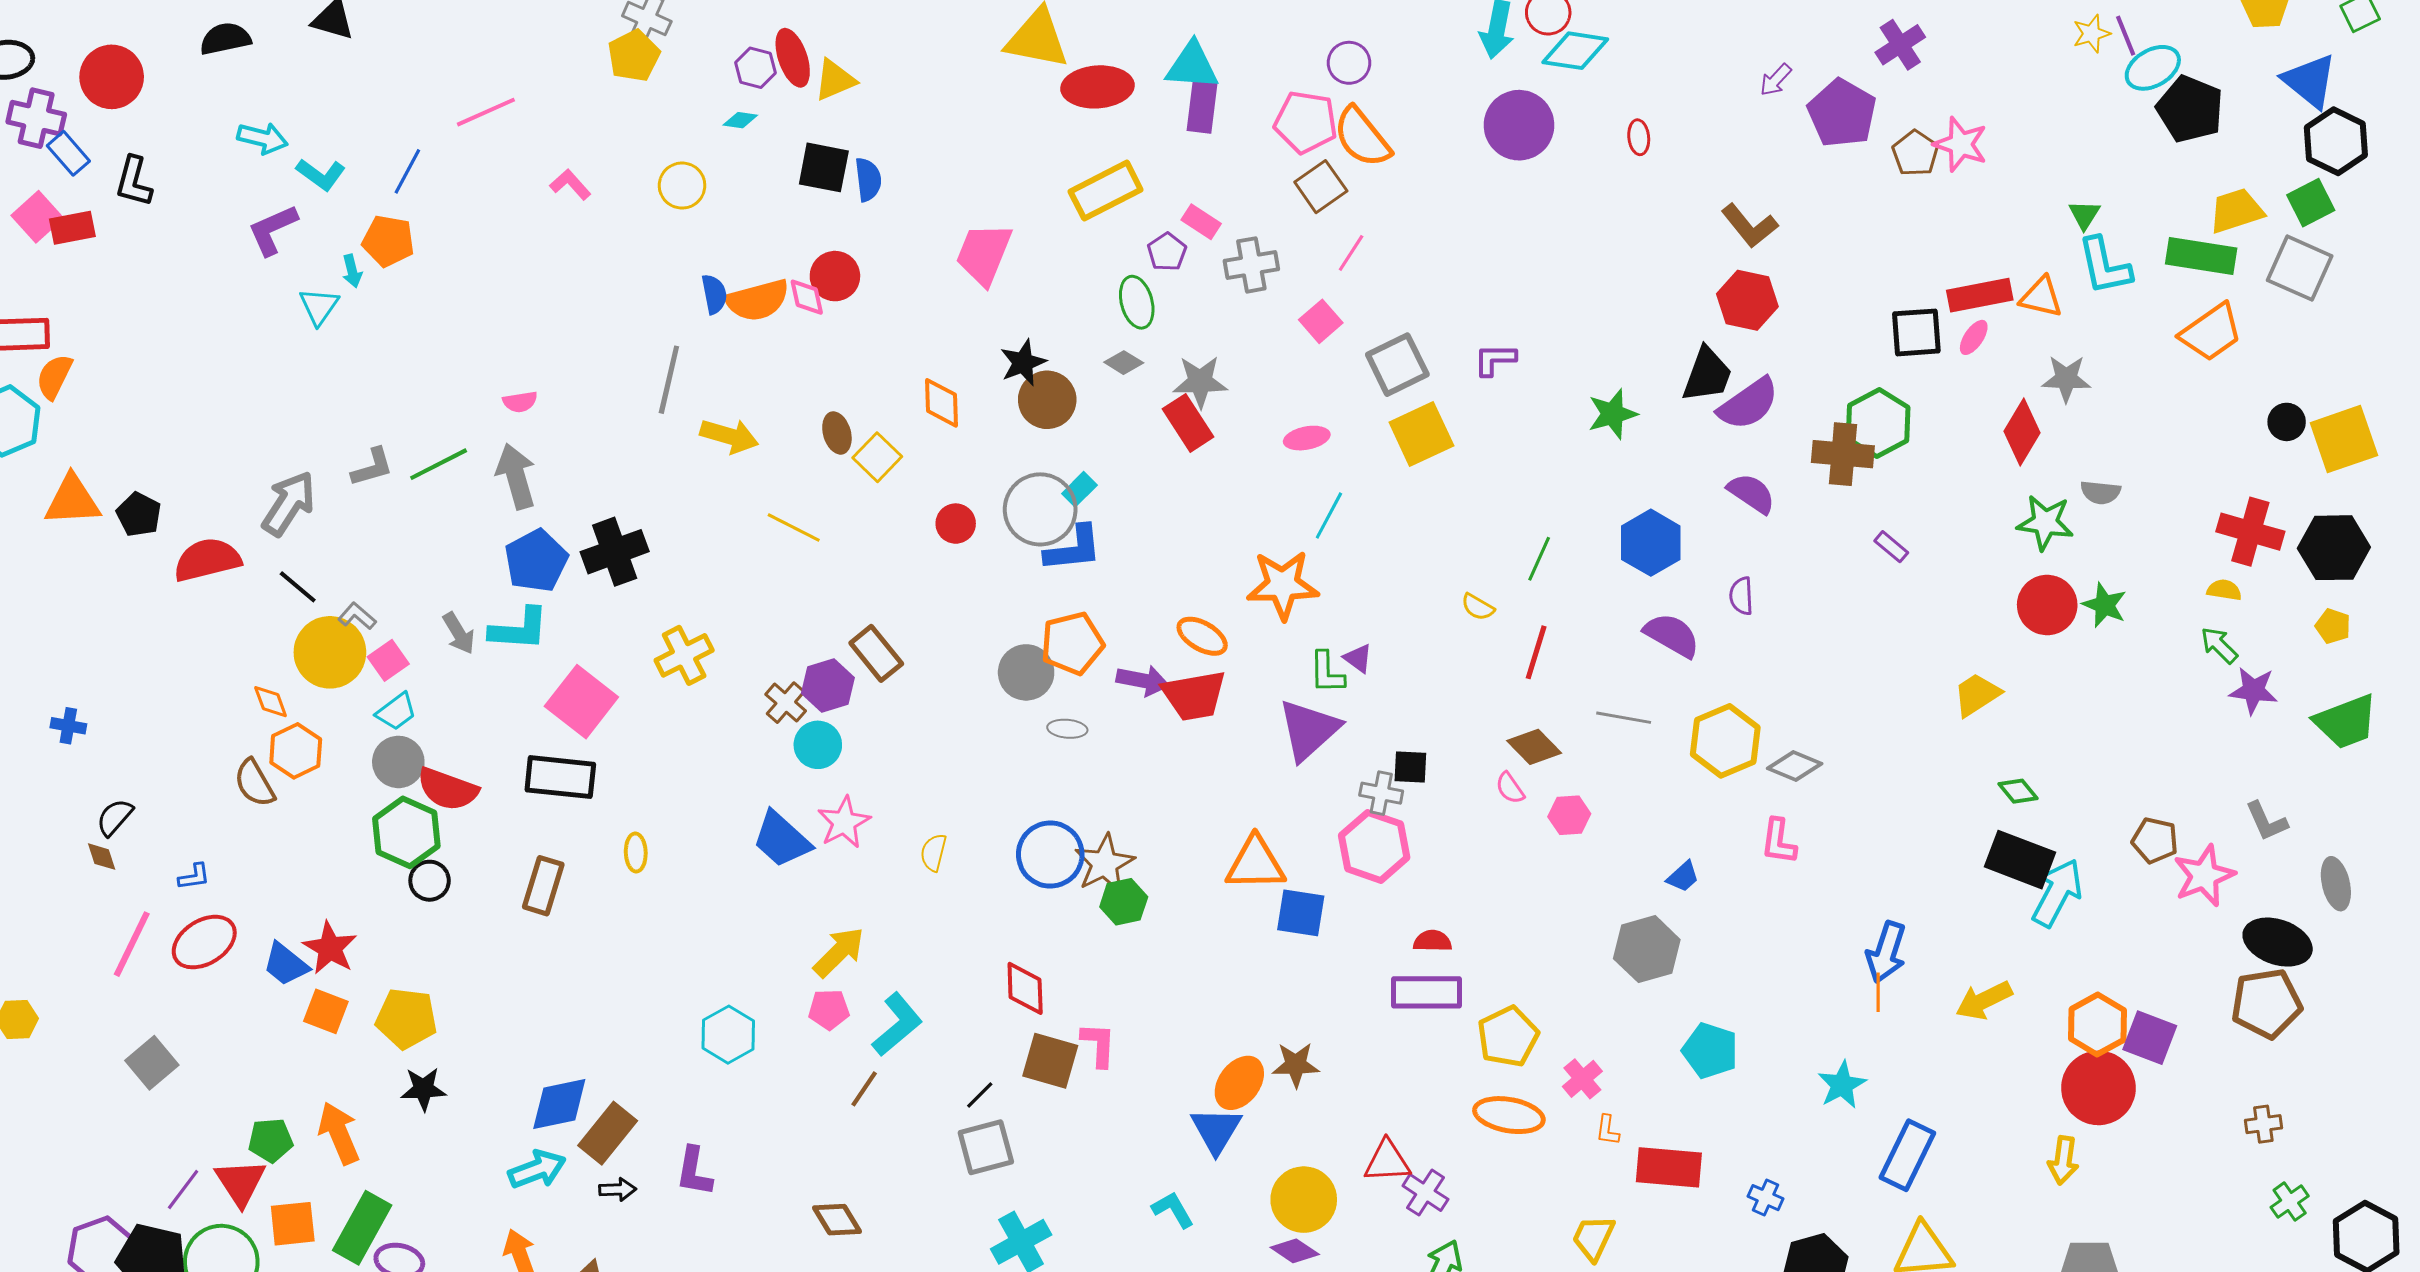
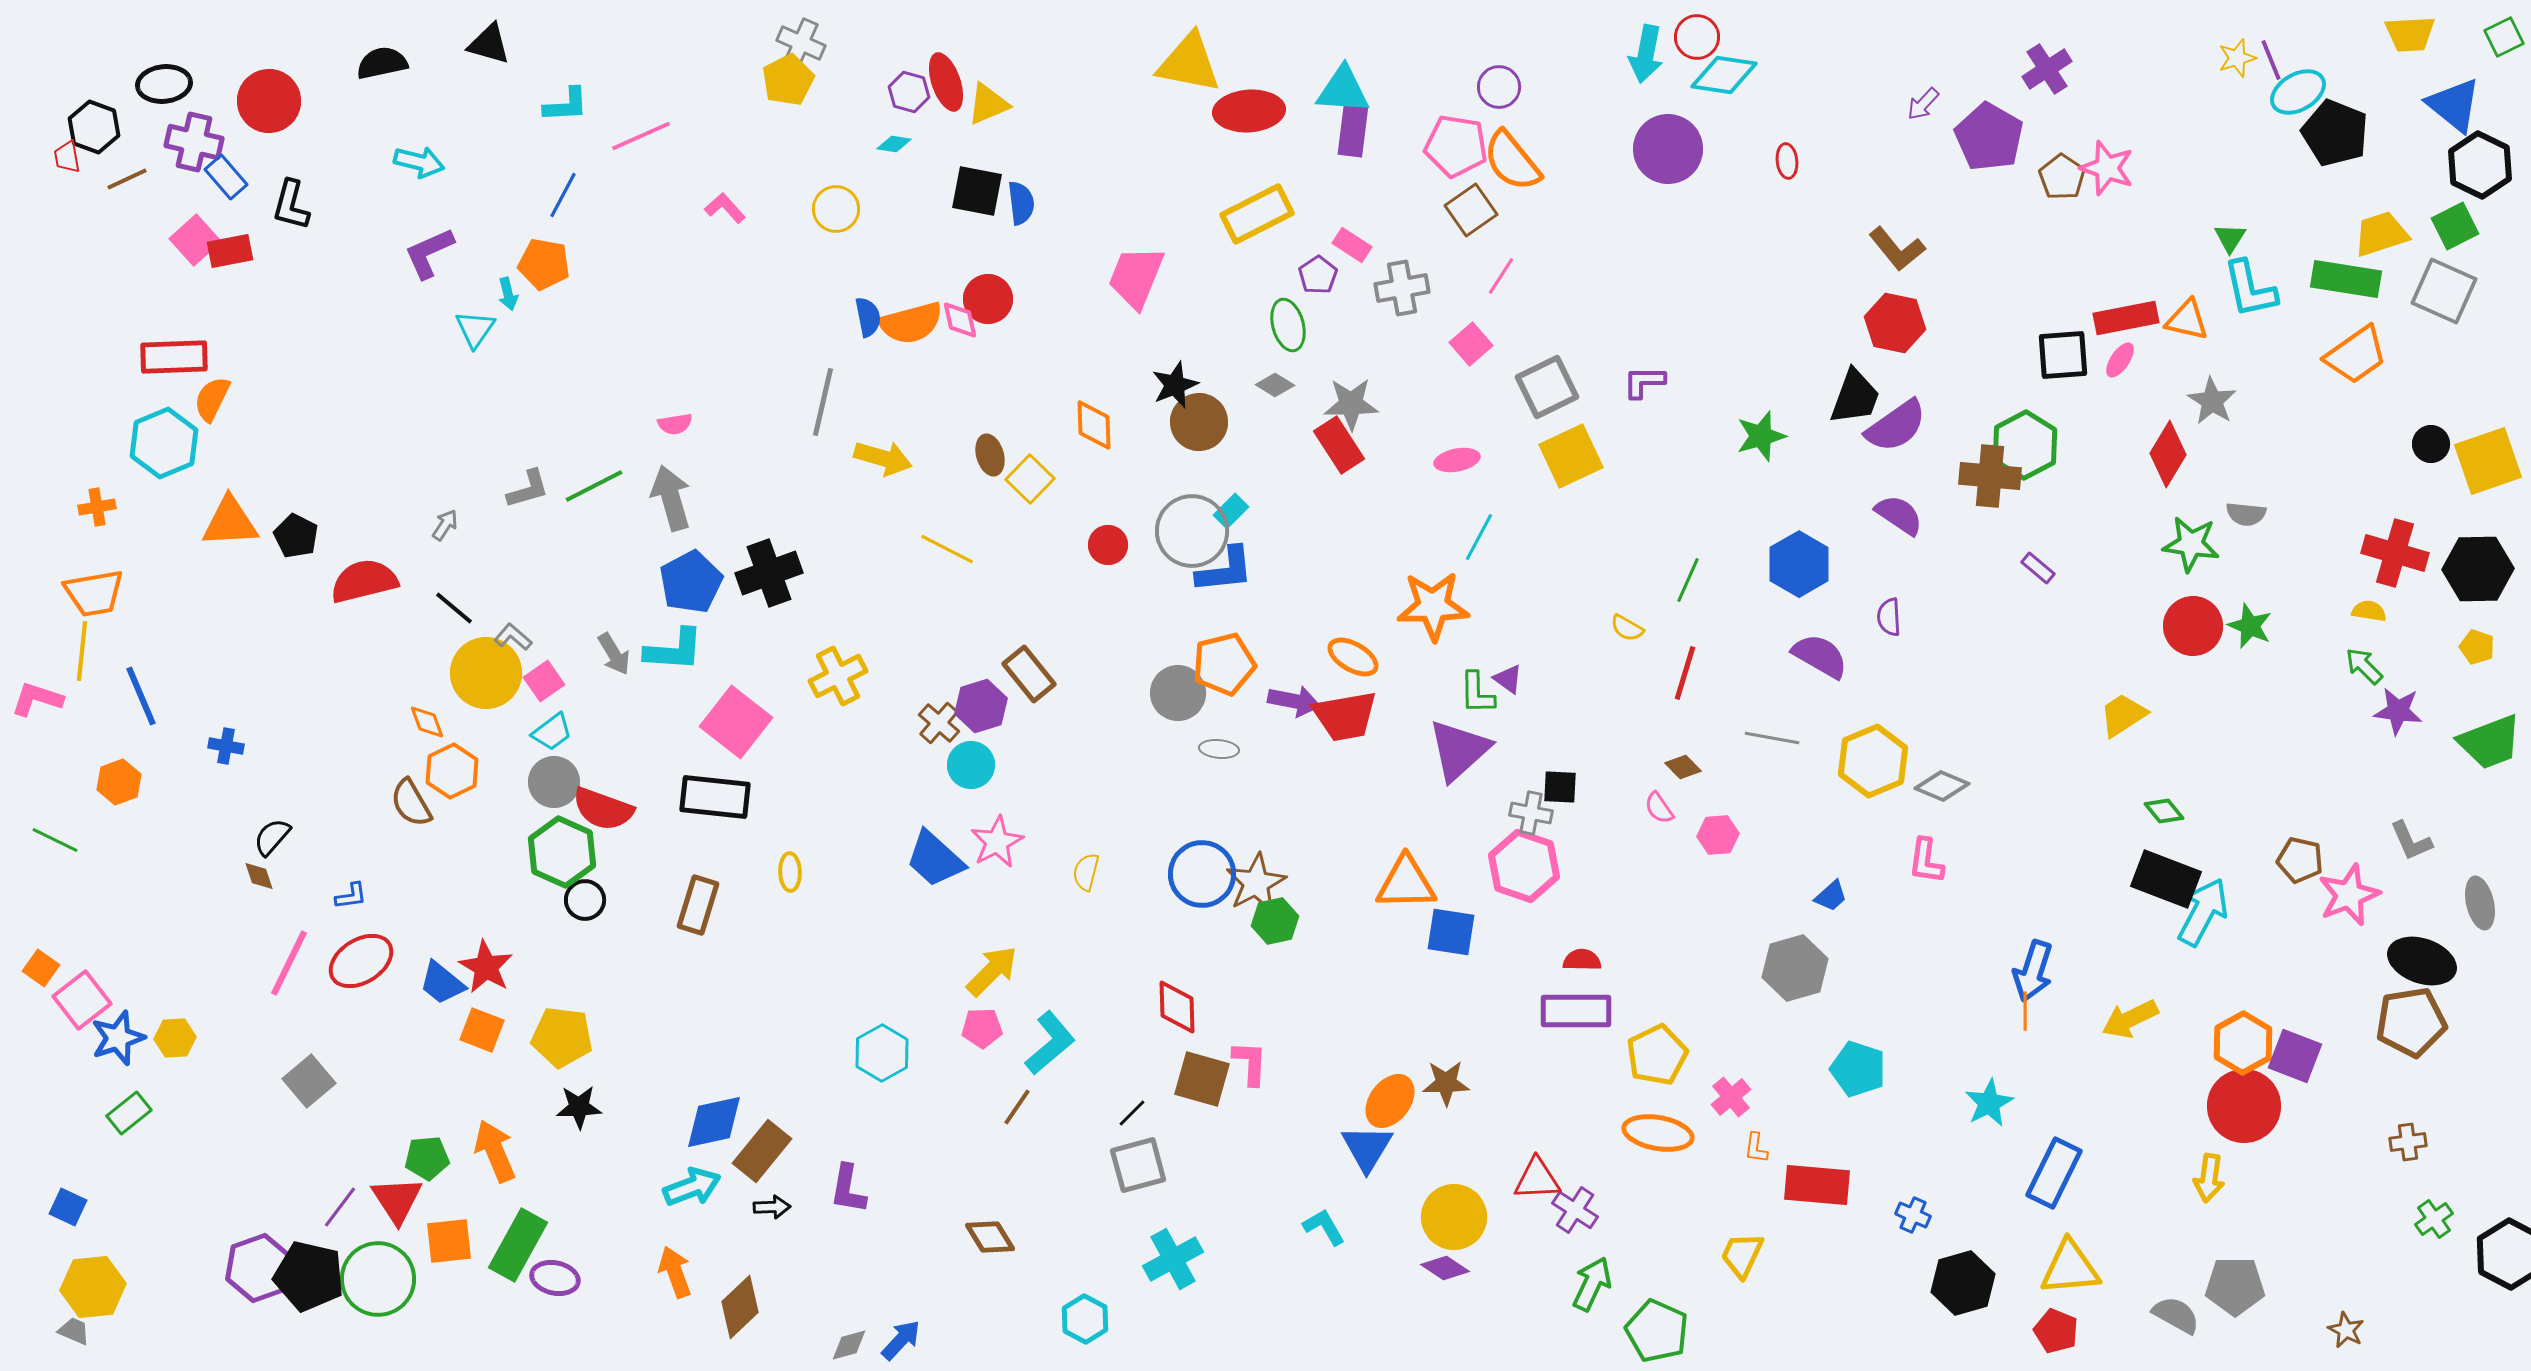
cyan L-shape: (321, 174) -> (566, 105), moved, turned -39
gray star: (2066, 379) -> (2212, 401), turned 30
gray arrow: (289, 503) -> (445, 525), size x0.5
brown diamond: (1534, 747) -> (1683, 767), size x0.7

